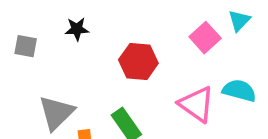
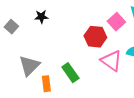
gray square: (26, 46) -> (11, 27), turned 32
red hexagon: (138, 62) -> (95, 37), moved

